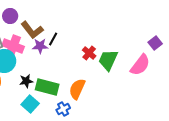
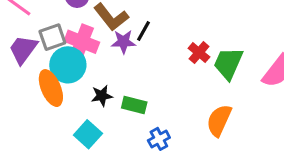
green rectangle: (47, 87) -> (134, 105), size x0.7
orange semicircle: (77, 89) -> (219, 120), moved
cyan square: (30, 104) -> (88, 134), moved

